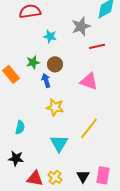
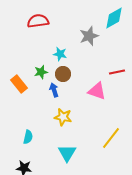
cyan star: (50, 36) -> (60, 54), moved
red line: (97, 46) -> (117, 72), moved
yellow line: (89, 128) -> (111, 138), moved

